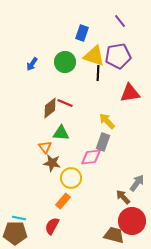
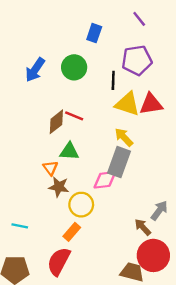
yellow triangle: (94, 56) -> (127, 104), moved
blue arrow: (32, 64) -> (35, 70), size x1.5
gray rectangle: (103, 142) -> (119, 162), size x1.4
cyan line: (19, 218) -> (20, 226), moved
red semicircle: (52, 226) -> (59, 261), size x1.4

